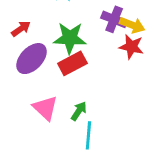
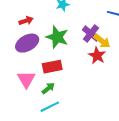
red rectangle: (72, 63) -> (52, 67), moved
cyan line: (88, 135) -> (50, 107), turned 42

